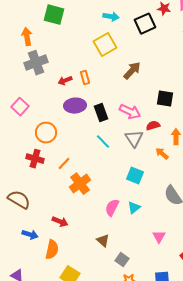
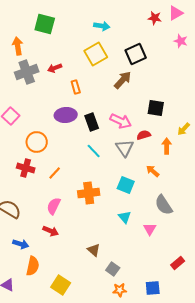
black square: (145, 24) -> (136, 54), moved
red arrow: (65, 81) -> (55, 68), moved
orange arrow: (162, 154) -> (153, 171), moved
orange cross: (80, 184) -> (89, 193), moved, turned 30
pink semicircle: (112, 208) -> (54, 206), moved
cyan triangle: (134, 208) -> (125, 217), turned -32
pink triangle: (159, 237) -> (150, 229), moved
orange semicircle: (52, 250) -> (33, 266), moved

